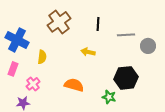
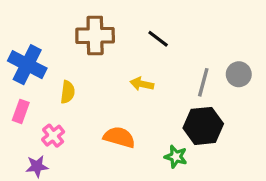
brown cross: (59, 22) -> (95, 36), turned 35
black line: (98, 24) -> (158, 39), turned -56
gray line: (126, 35) -> (203, 82), moved, turned -72

